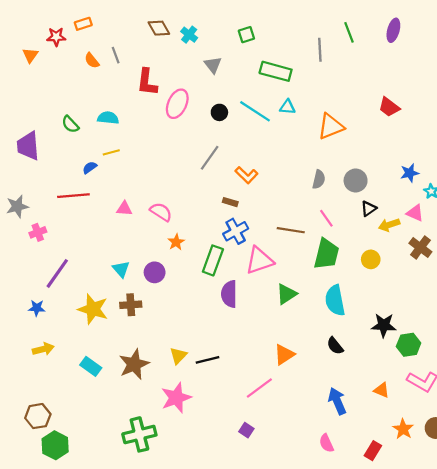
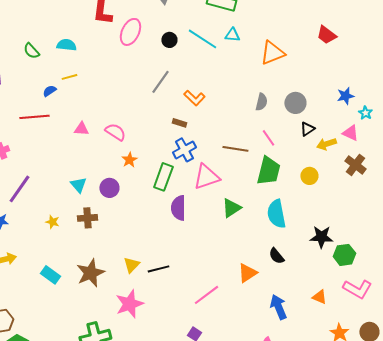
yellow star: (93, 309) -> (52, 222), size x0.5
orange triangle: (284, 355) -> (247, 273), moved

